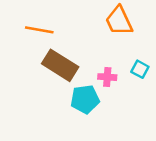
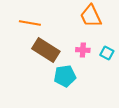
pink cross: (107, 77) -> (83, 50), moved

